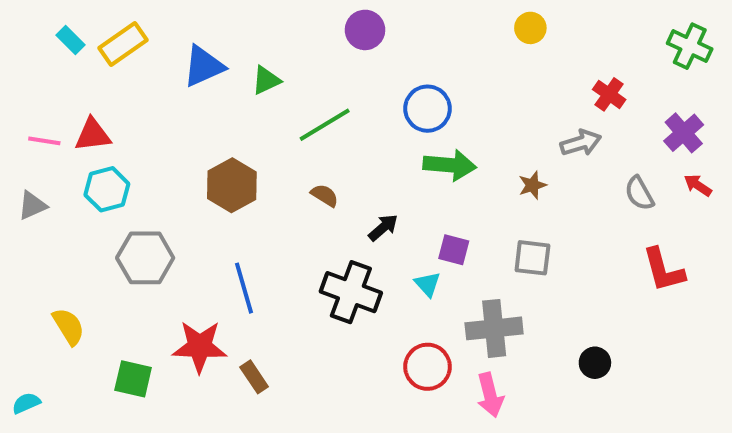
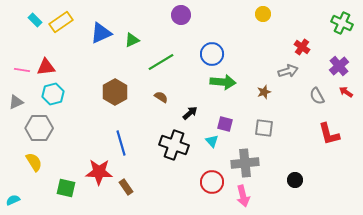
gray hexagon: (145, 258) -> (39, 128), moved

